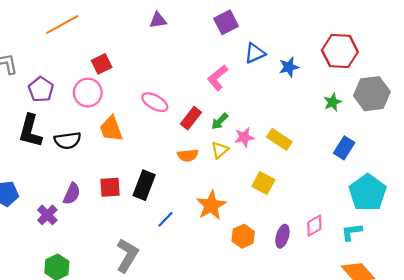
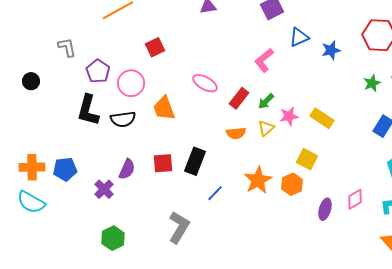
pink circle: (88, 93) -> (131, 83), moved
orange hexagon: (243, 236) -> (292, 184), moved

